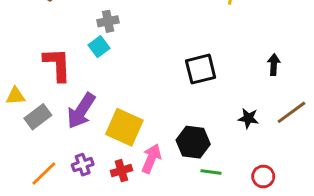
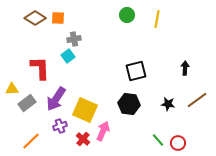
black hexagon: (193, 142) -> (129, 104), moved
purple cross: (83, 165) -> (60, 126), moved
red cross: (121, 171) -> (83, 139), turned -32
green line: (211, 172) -> (158, 140), moved, turned 40

